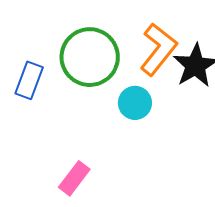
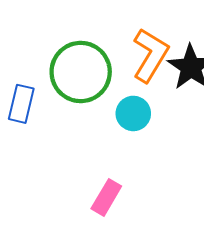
pink rectangle: (74, 178) -> (106, 197), moved

